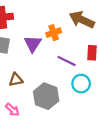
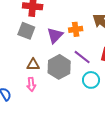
gray hexagon: (46, 96) -> (59, 67), moved
pink arrow: (12, 110) -> (31, 84), moved, turned 32

